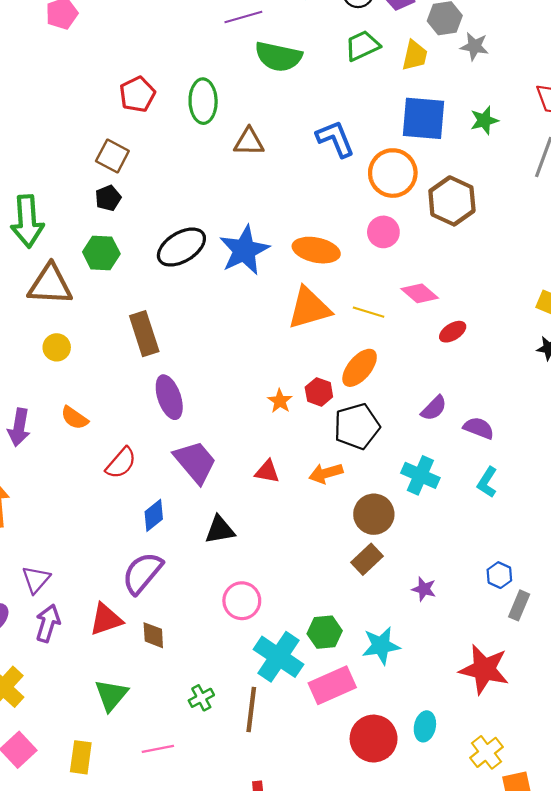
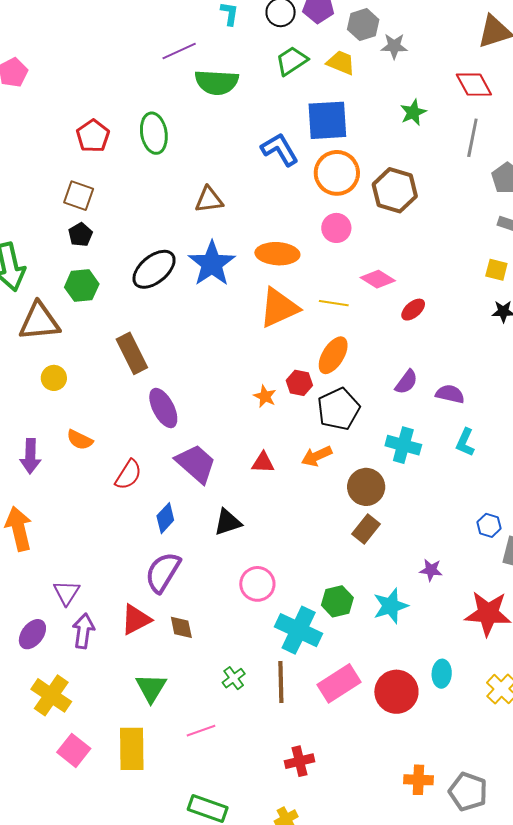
yellow trapezoid: (415, 55) -> (341, 63), turned -72
blue square: (423, 118) -> (327, 120), moved
brown triangle: (249, 142) -> (209, 200), moved
purple star: (424, 589) -> (431, 570), moved
pink rectangle: (332, 685) -> (339, 683), moved
yellow rectangle: (81, 757) -> (132, 749), size x1.4

